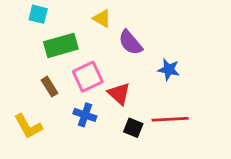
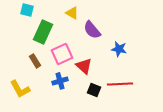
green rectangle: (61, 45) -> (43, 32), turned -50
blue cross: (85, 115) -> (60, 81), turned -35

